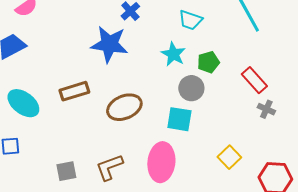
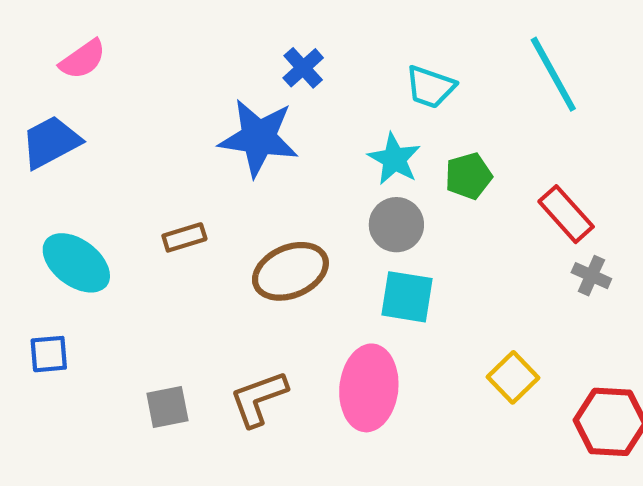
gray circle: (191, 88) -> (396, 225), moved
brown rectangle: (74, 91) -> (184, 237), size x0.7

